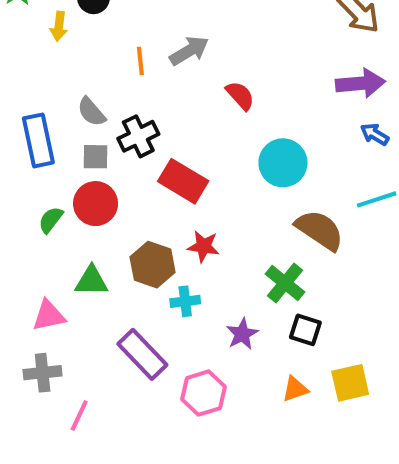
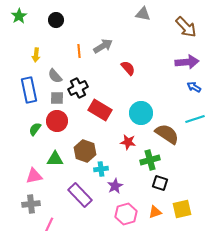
yellow arrow: (59, 26) -> (36, 55), moved
cyan circle: (283, 163) -> (141, 113), moved
red star: (203, 246) -> (128, 142), moved
green cross: (285, 283) -> (150, 160), turned 36
purple star: (242, 334) -> (115, 186), moved
pink hexagon: (203, 393) -> (126, 214), moved

